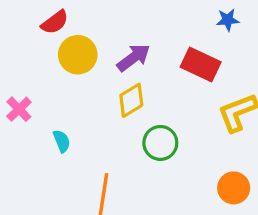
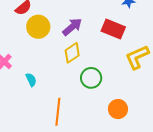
orange circle: (234, 188) -> (118, 109), moved

